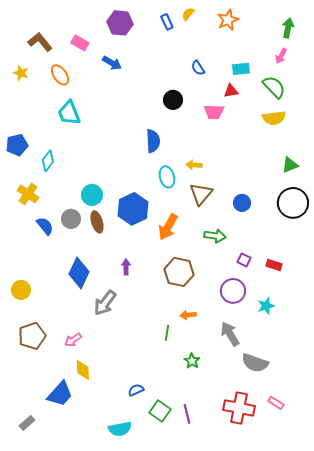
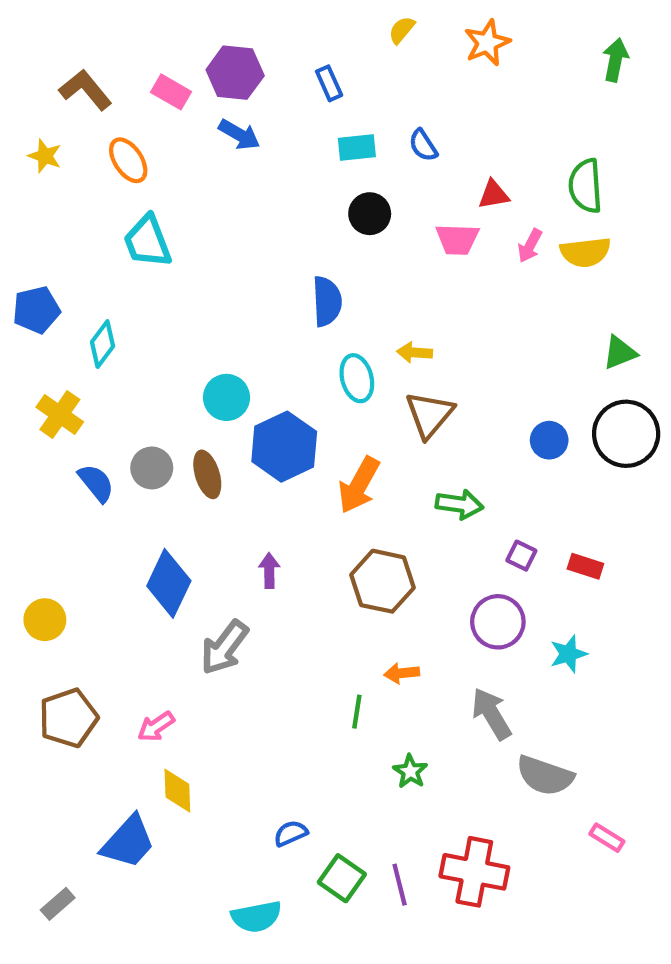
blue rectangle: (167, 22) -> (329, 83), moved
purple hexagon: (120, 23) -> (235, 73), moved
pink arrow: (281, 56) -> (530, 246), moved
cyan rectangle: (241, 69) -> (357, 147), moved
green semicircle: (274, 87) -> (585, 186), turned -140
cyan circle: (92, 195) -> (227, 397), moved
blue circle: (242, 203) -> (549, 440), moved
pink rectangle: (276, 403) -> (607, 838), moved
red cross: (239, 408) -> (474, 872), moved

